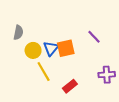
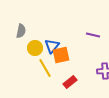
purple line: (94, 37) -> (93, 35), turned -32
orange square: (66, 48) -> (61, 55), moved

